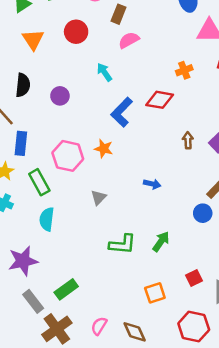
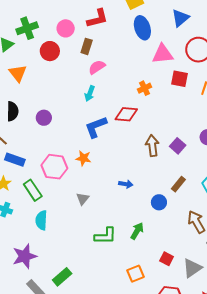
red circle: (76, 32) -> (50, 51), moved
cyan arrow: (104, 72) -> (90, 94), moved, turned -119
blue L-shape: (122, 112) -> (96, 127), turned 30
brown arrow: (188, 140) -> (152, 146), size x1.5
blue rectangle: (21, 143) -> (15, 160), turned -72
blue circle: (203, 213) -> (159, 202), moved
red square: (194, 278) -> (167, 259), turned -32

